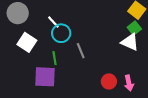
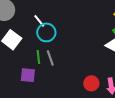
gray line: (81, 51) -> (50, 58), moved
purple square: (45, 77) -> (28, 75), size x0.7

